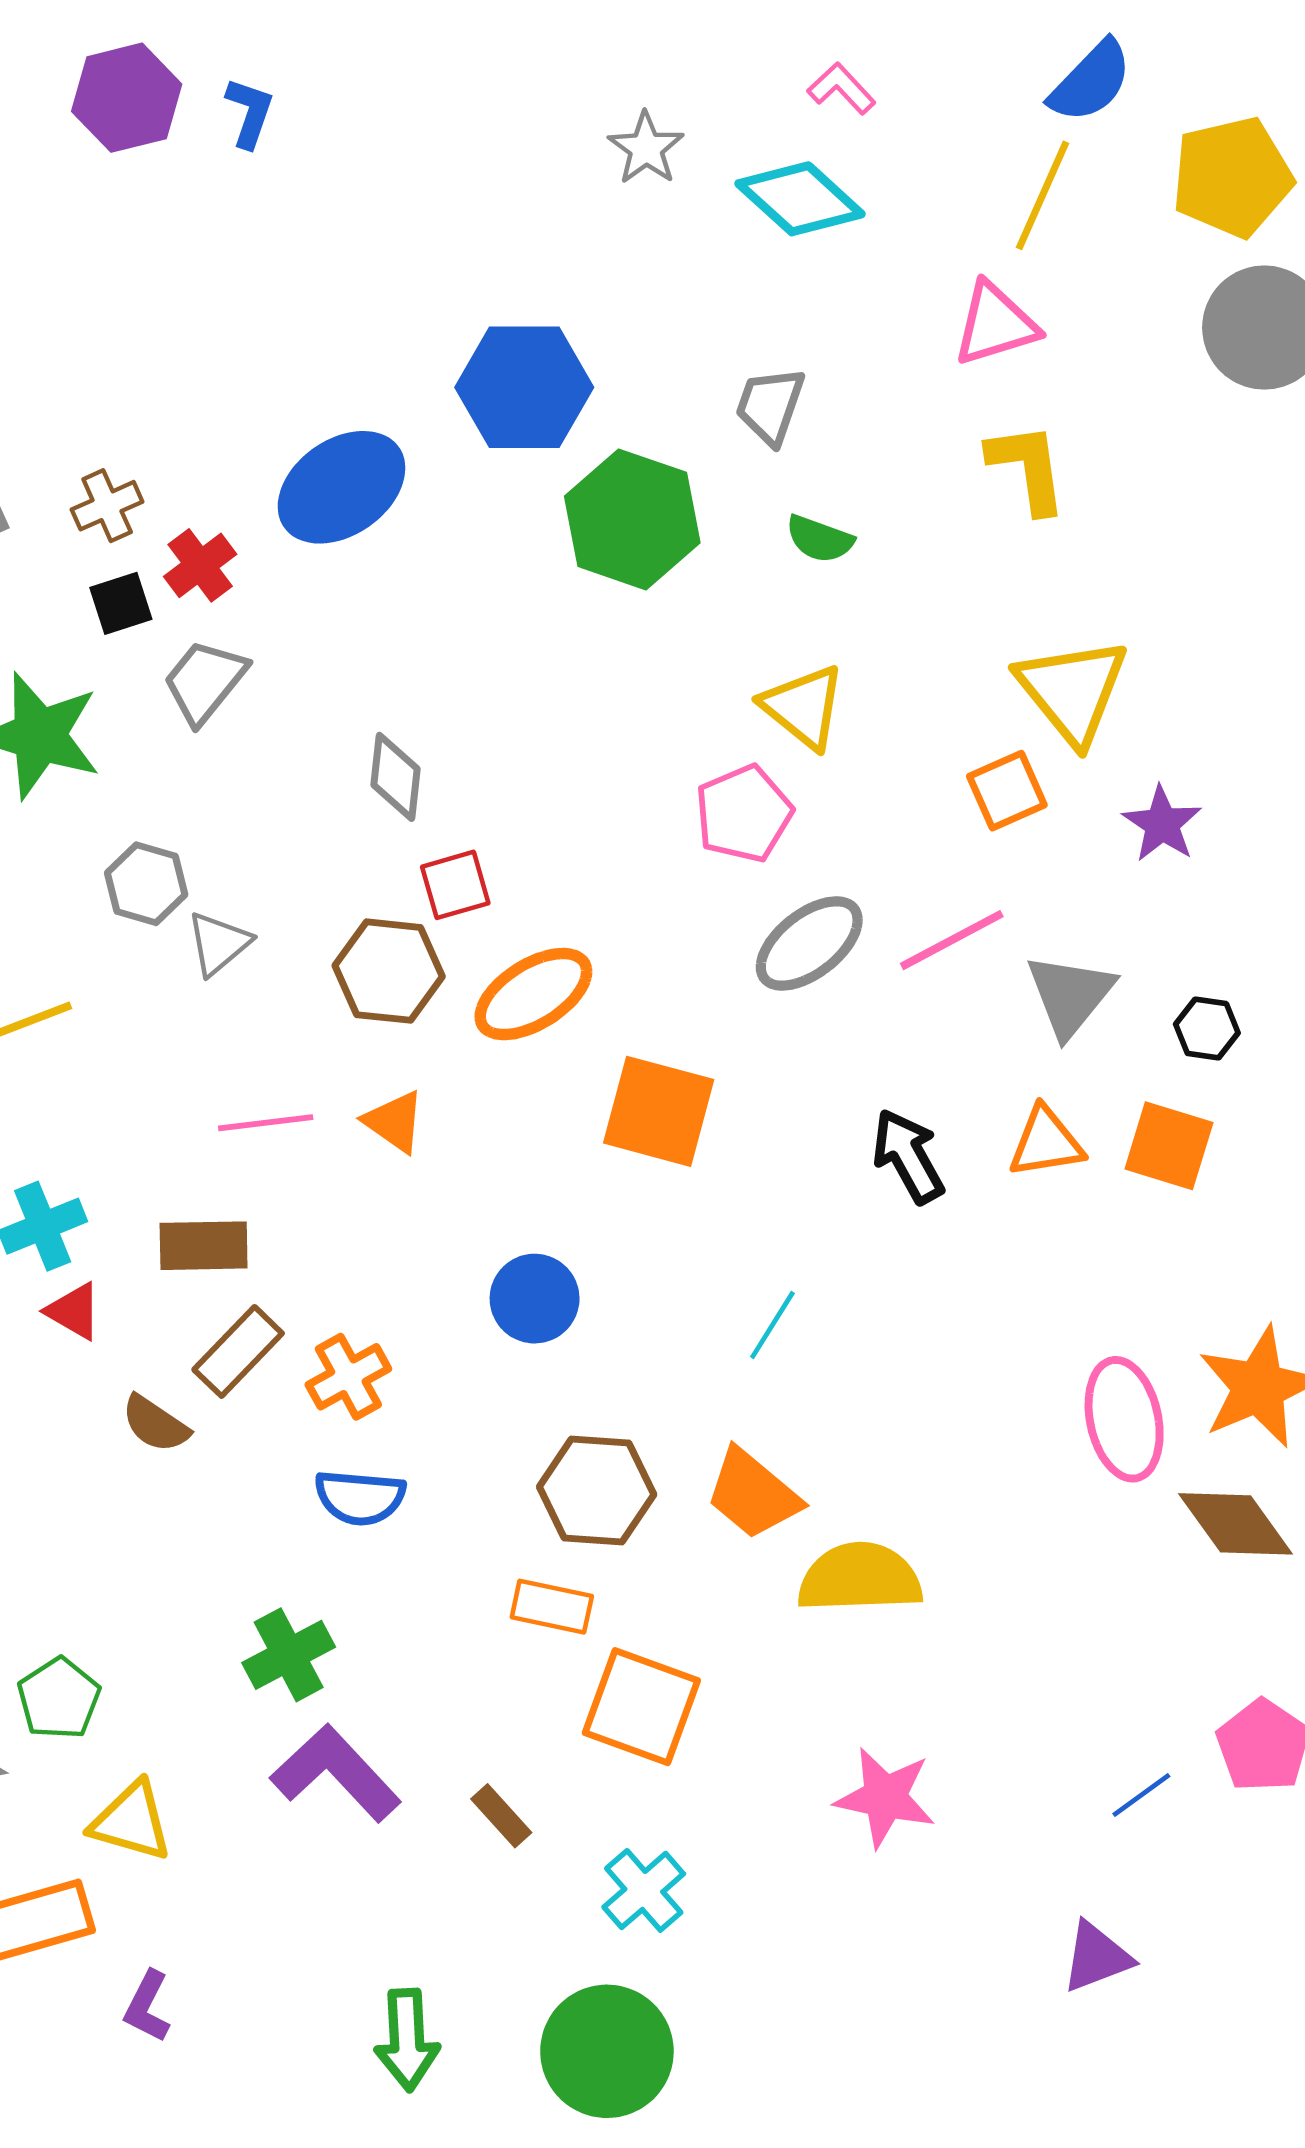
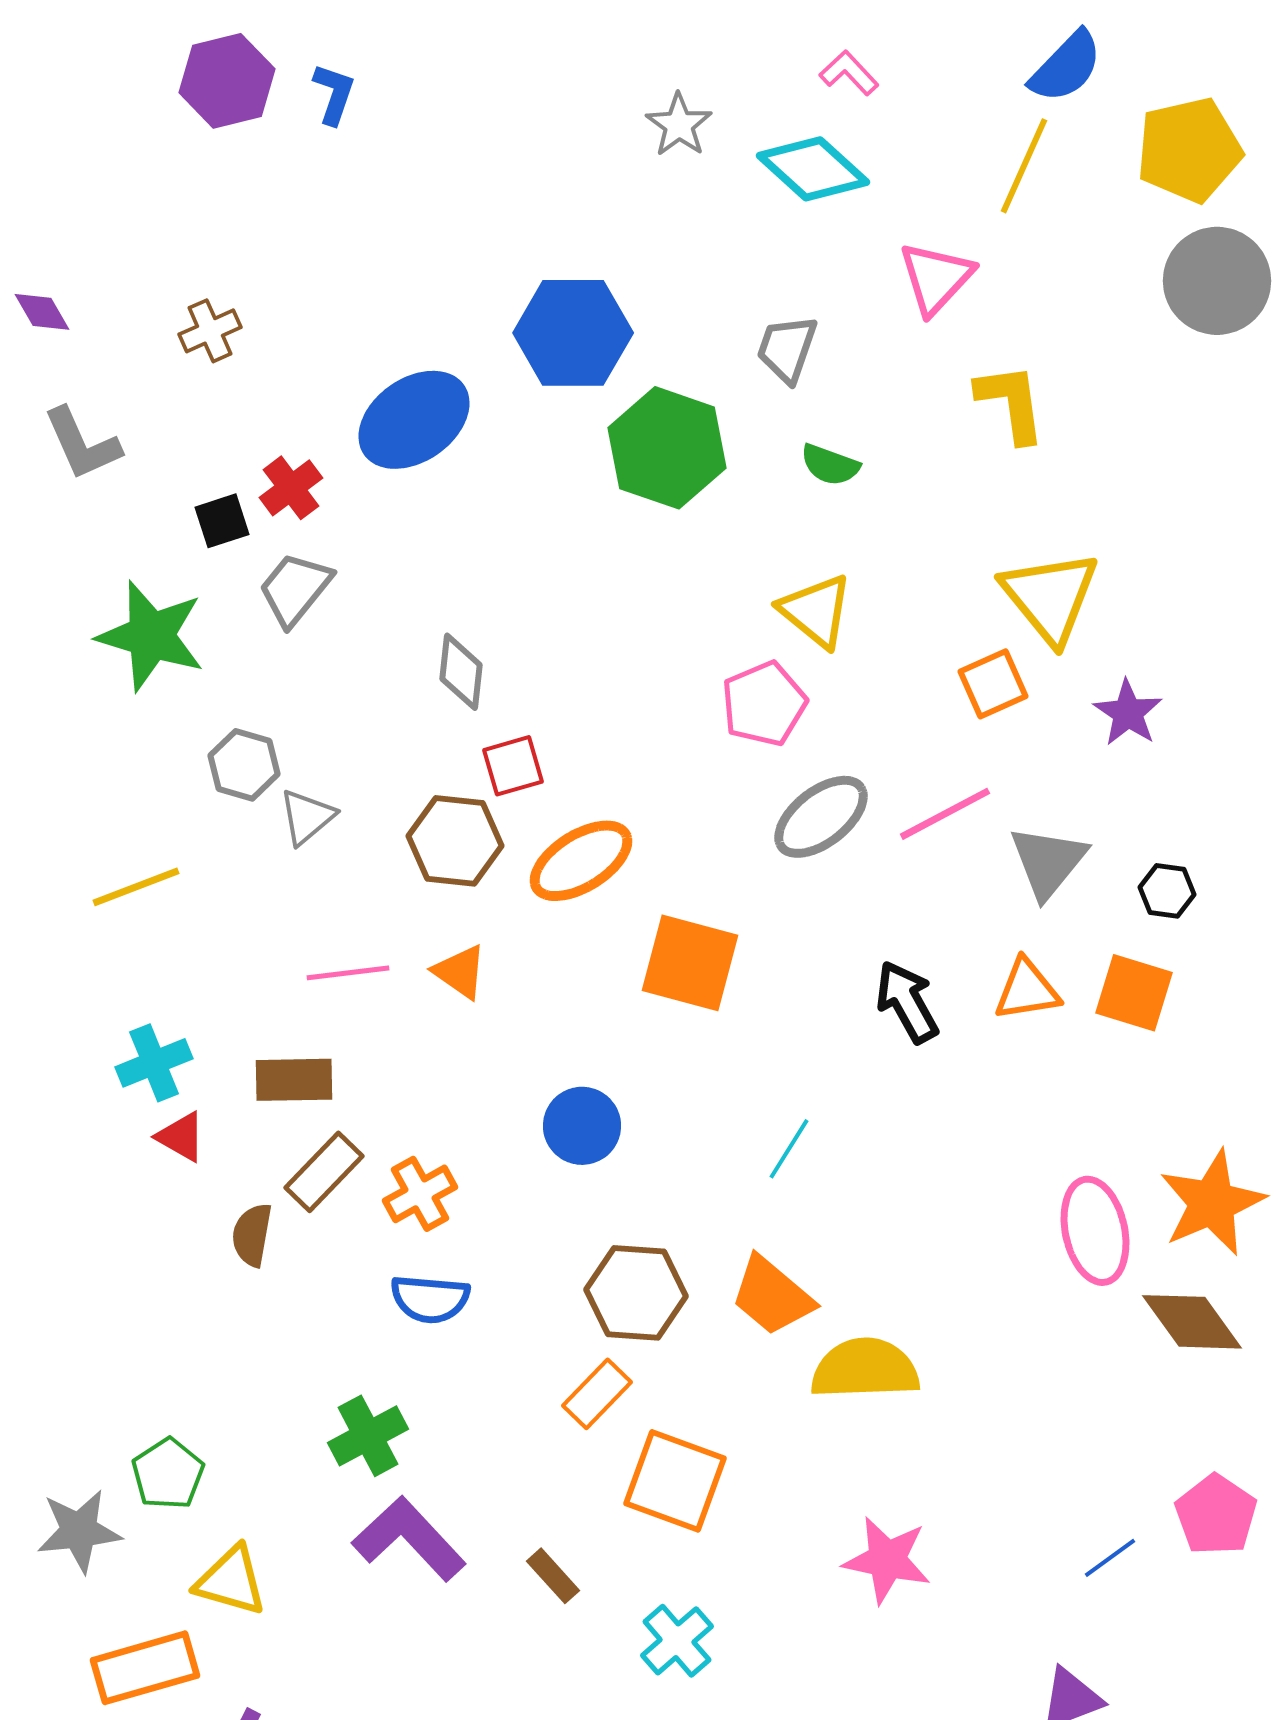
pink triangle: (995, 324) -> (936, 278), moved, turned -30
brown cross: (107, 506) -> (210, 331), moved
brown semicircle: (155, 1424) -> (252, 1235), turned 66
orange rectangle: (552, 1607) -> (597, 1394), turned -58

